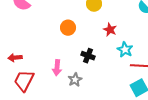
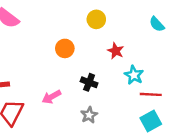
pink arrow: (57, 68) -> (52, 97), turned 56
gray star: (75, 80) -> (89, 115), moved

